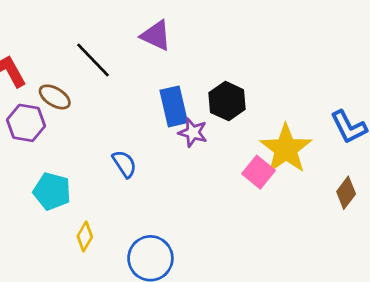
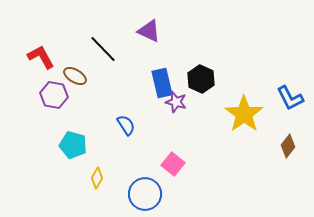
pink square: (258, 172) -> (173, 164), moved

